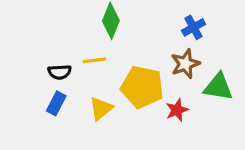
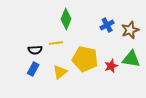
blue cross: (194, 27) -> (107, 25), moved
brown star: (185, 64) -> (130, 30), moved
red star: (177, 110) -> (111, 66), moved

